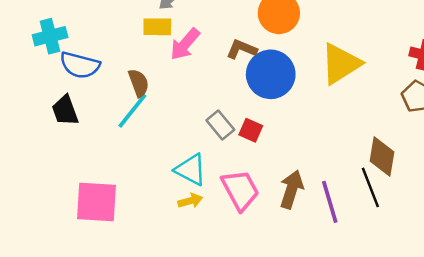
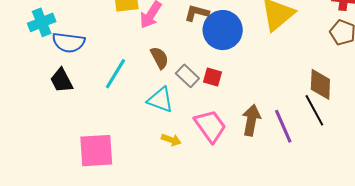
brown semicircle: (139, 83) -> (160, 58), moved
cyan triangle: (191, 170) -> (160, 100), moved
yellow arrow: (190, 201) -> (171, 140), turned 42

